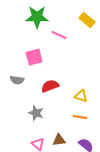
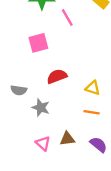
pink line: (59, 35) -> (67, 17), turned 35
gray semicircle: (17, 80) -> (19, 90), moved

